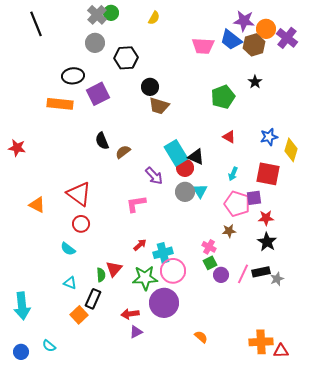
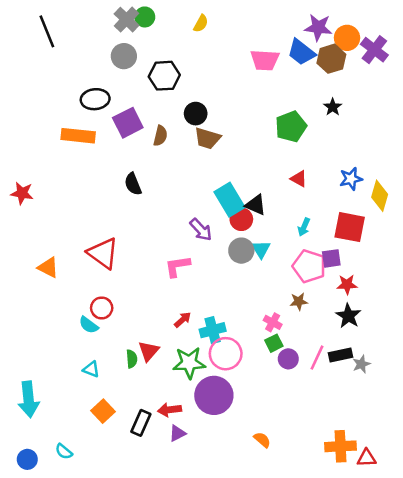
brown semicircle: (123, 152) -> (160, 136), moved, turned 140
red circle: (81, 224) -> (102, 308), moved
black rectangle: (93, 299) -> (141, 423), moved

